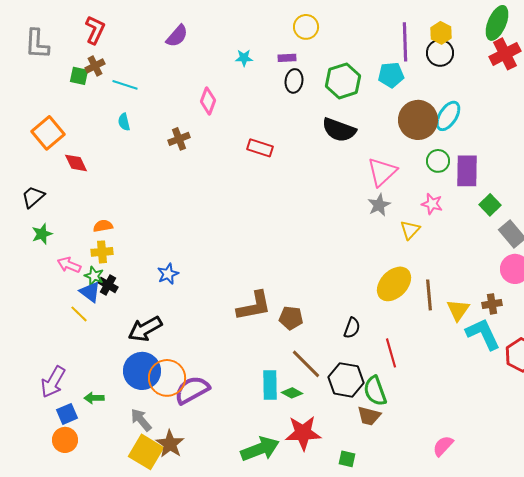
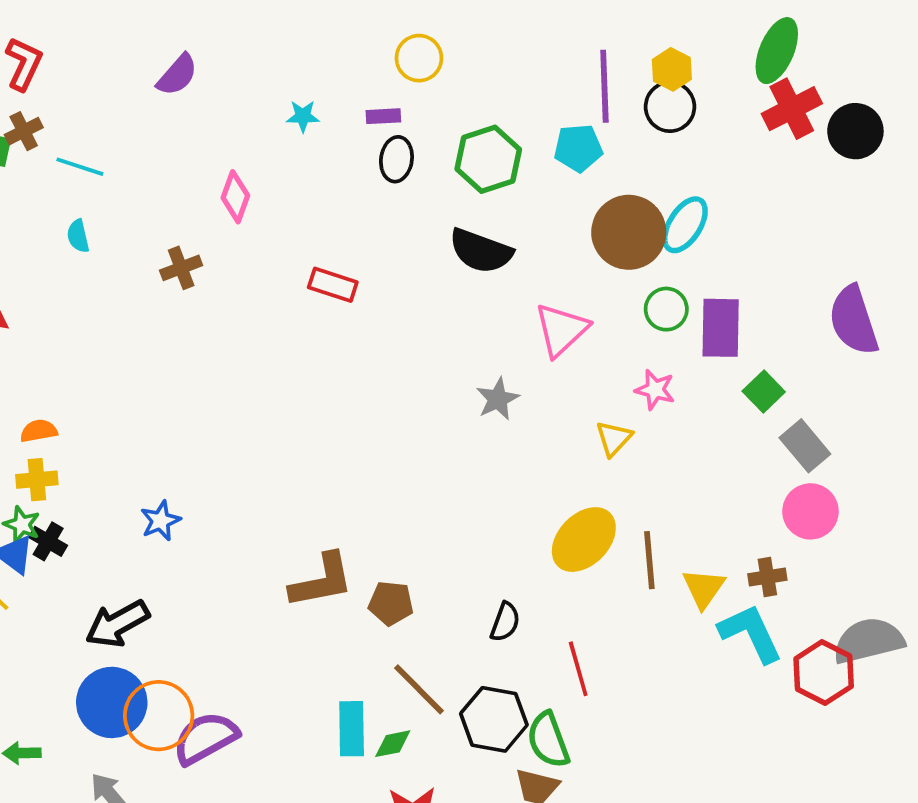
gray star: (379, 205) -> (498, 399), moved
green diamond: (292, 393) -> (393, 744), turned -40

